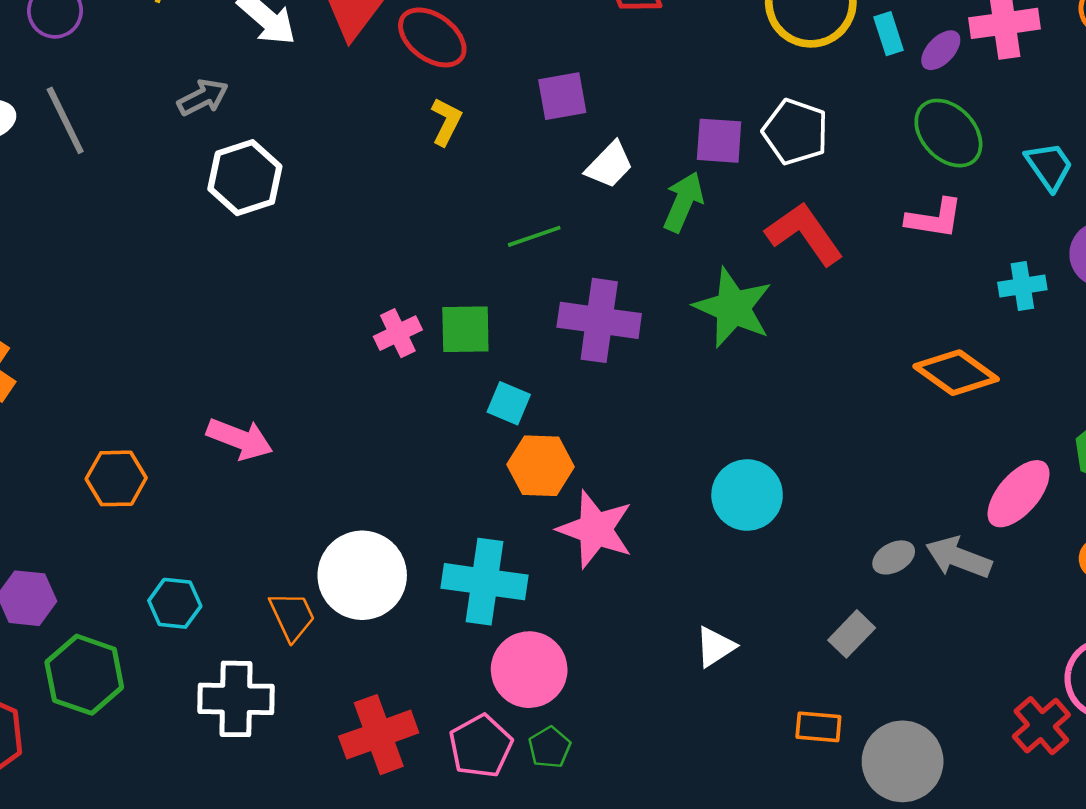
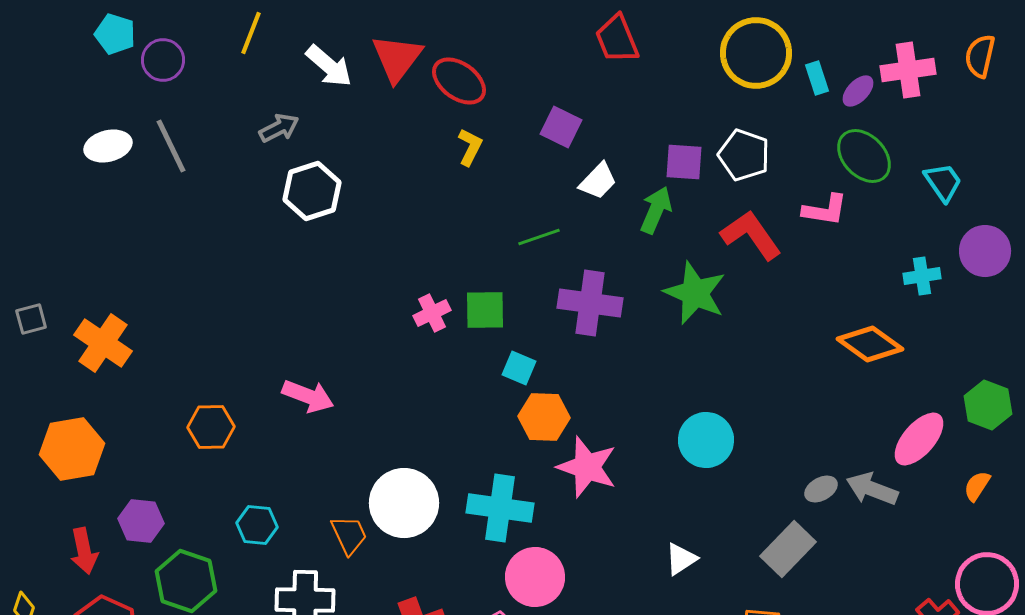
purple square: (562, 96) -> (561, 127), turned 36
pink L-shape: (934, 218) -> (825, 210), moved
gray rectangle: (852, 634) -> (788, 549), size x1.5

